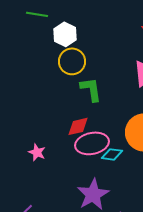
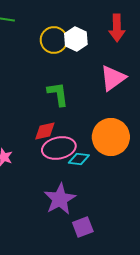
white hexagon: (65, 34) -> (76, 39), moved
yellow circle: (72, 61) -> (54, 40), moved

